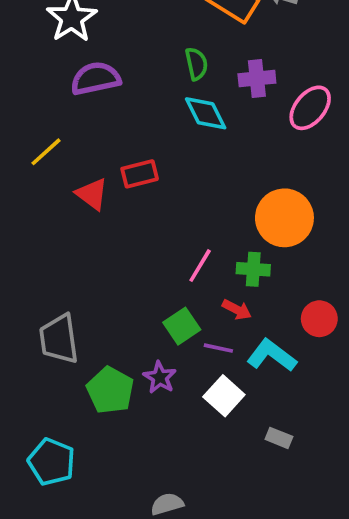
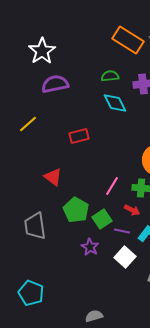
green semicircle: (196, 64) -> (110, 76), turned -84
red triangle: (92, 194) -> (53, 177), moved
green pentagon: (110, 390) -> (76, 210), moved

